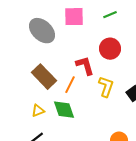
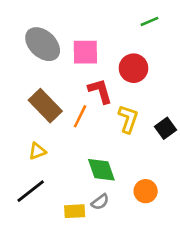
green line: (110, 15) -> (150, 21), moved
pink square: (74, 17) -> (85, 52), moved
green diamond: (64, 110) -> (101, 170), moved

